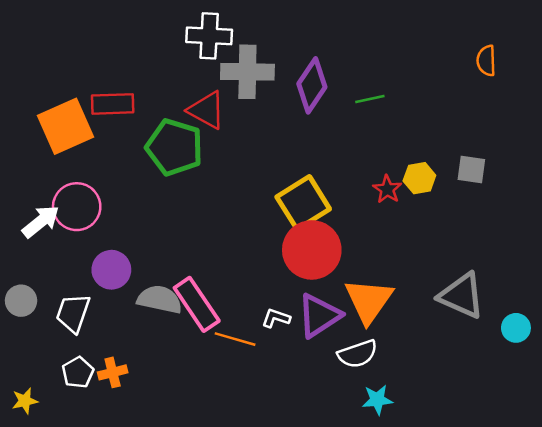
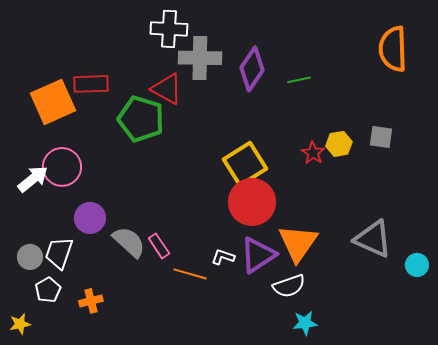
orange semicircle: (486, 61) -> (393, 49), size x1.8
gray semicircle: (160, 299) -> (129, 242), turned 30
gray circle: (21, 301) -> (30, 257), moved
pink rectangle: (197, 304) -> (159, 246), size x0.6
white pentagon: (78, 372) -> (48, 290), moved

